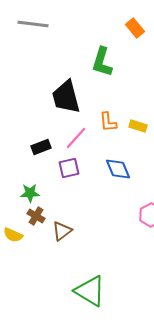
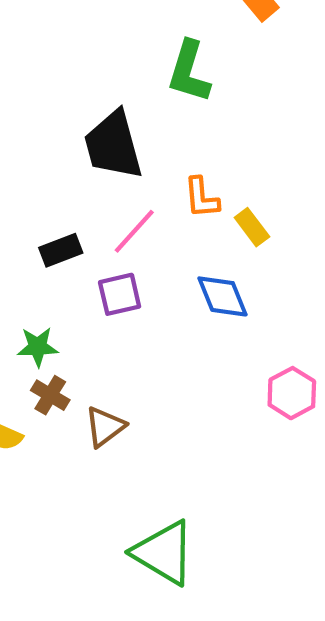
yellow rectangle: (138, 126) -> (252, 227), moved, turned 36

